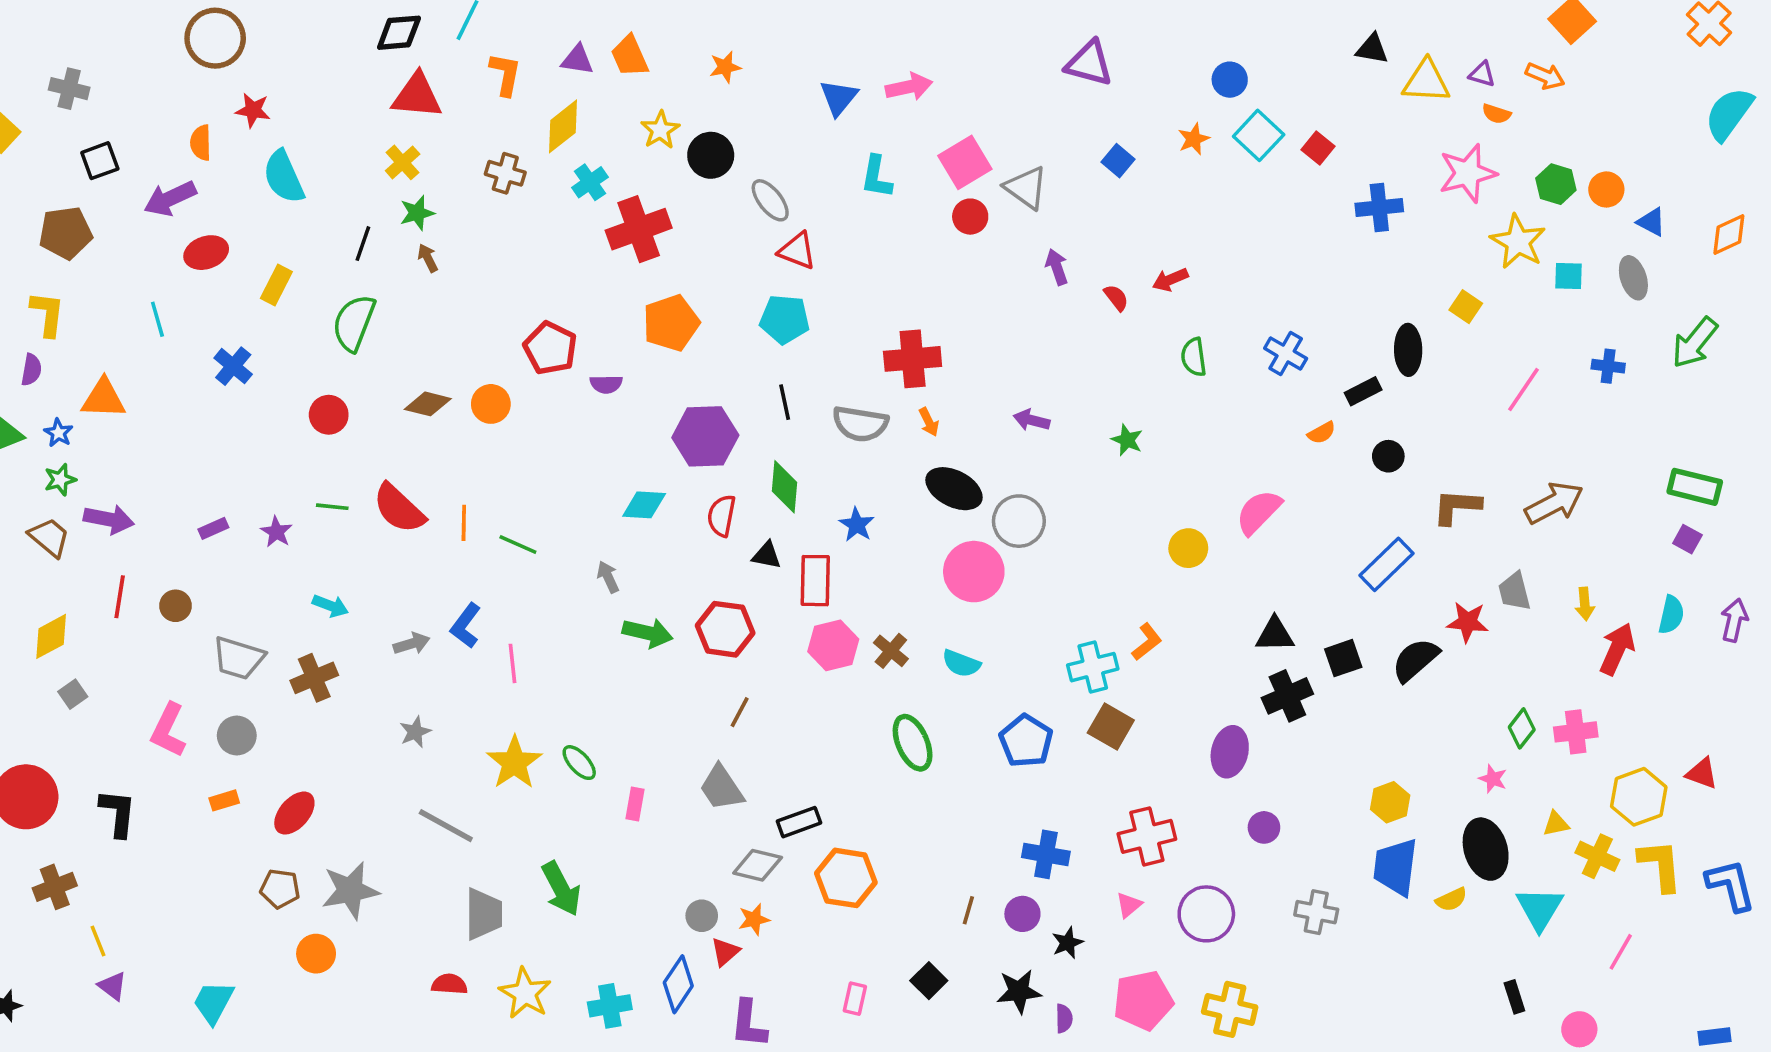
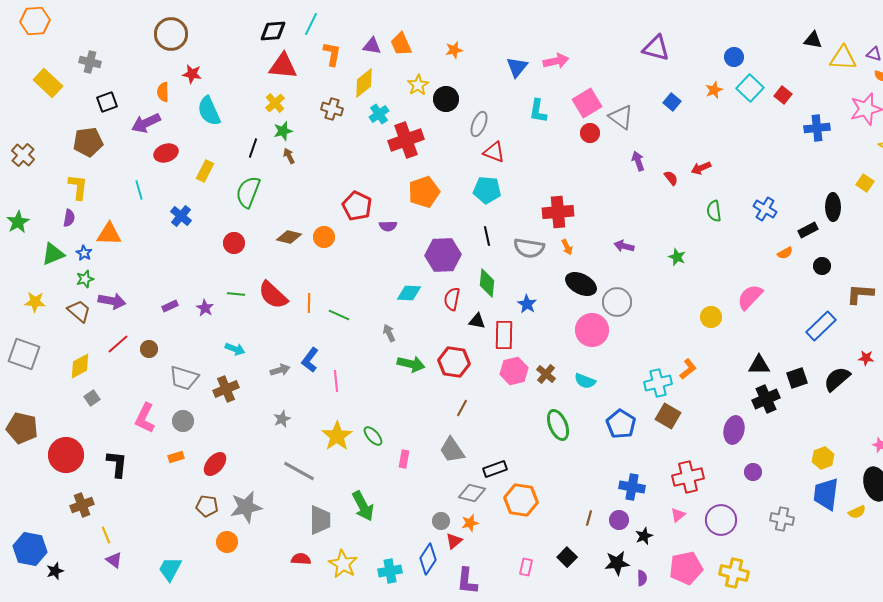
gray ellipse: (770, 200) -> (479, 124), turned 60
red line: (120, 597) -> (118, 344), turned 40
red star: (1468, 622) -> (866, 358), size x0.7

